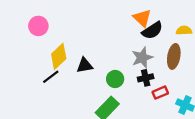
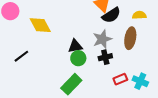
yellow diamond: (59, 56) -> (40, 25), moved, turned -75
black triangle: (85, 65) -> (75, 46), moved
red rectangle: (160, 93) -> (120, 79), moved

